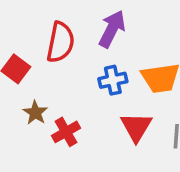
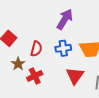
red semicircle: (60, 42) -> (36, 49), moved, size x0.7

